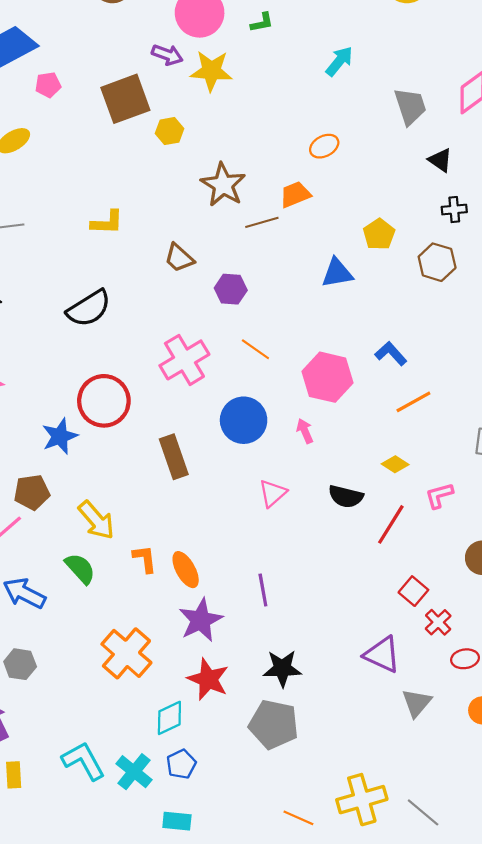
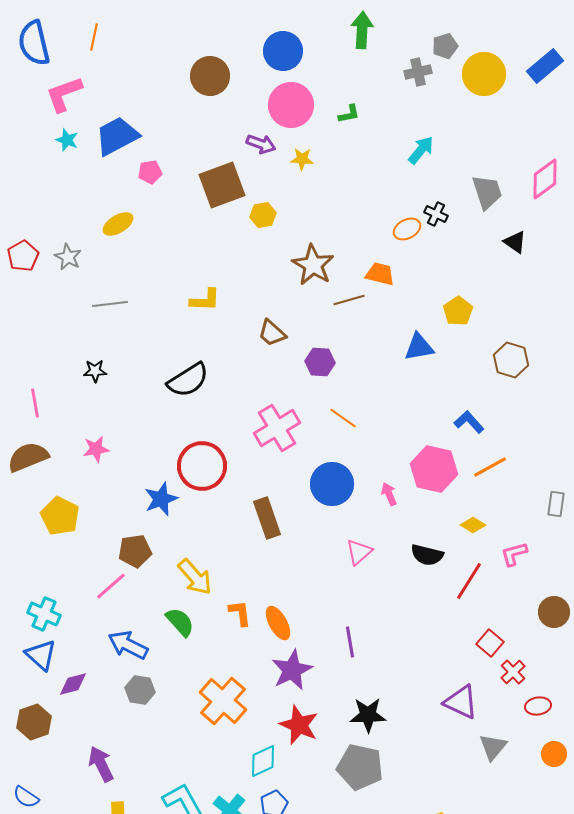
yellow star: (211, 71) -> (302, 159), size x0.6
orange trapezoid: (295, 194) -> (380, 274), turned 36
black cross: (454, 210) -> (436, 214), moved, turned 30
brown hexagon: (437, 262) -> (511, 360), moved
pink hexagon: (327, 377) -> (434, 469), moved
gray hexagon: (20, 664) -> (140, 690), moved

